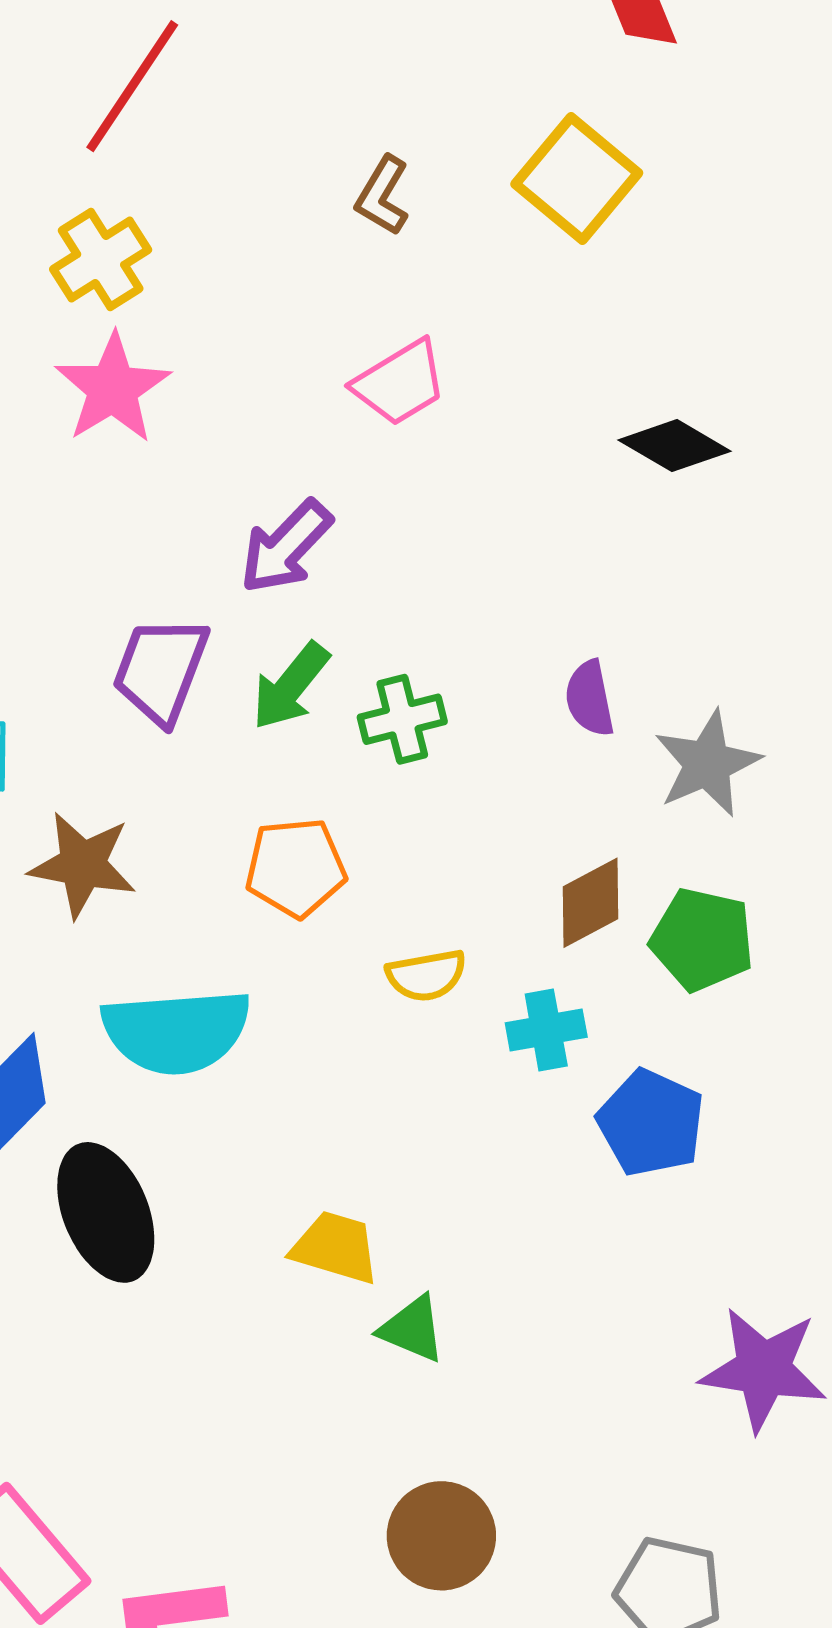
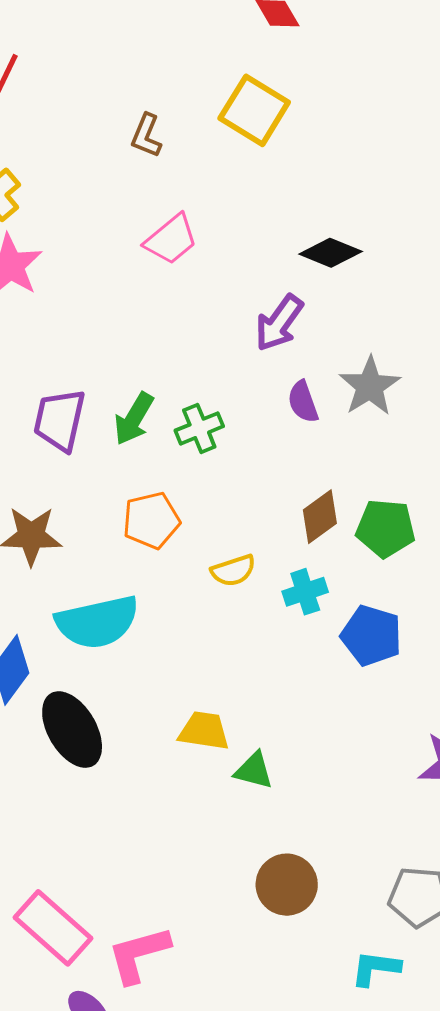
purple arrow: (286, 547) -> (279, 323), moved
gray star: (707, 764) -> (370, 386), moved

